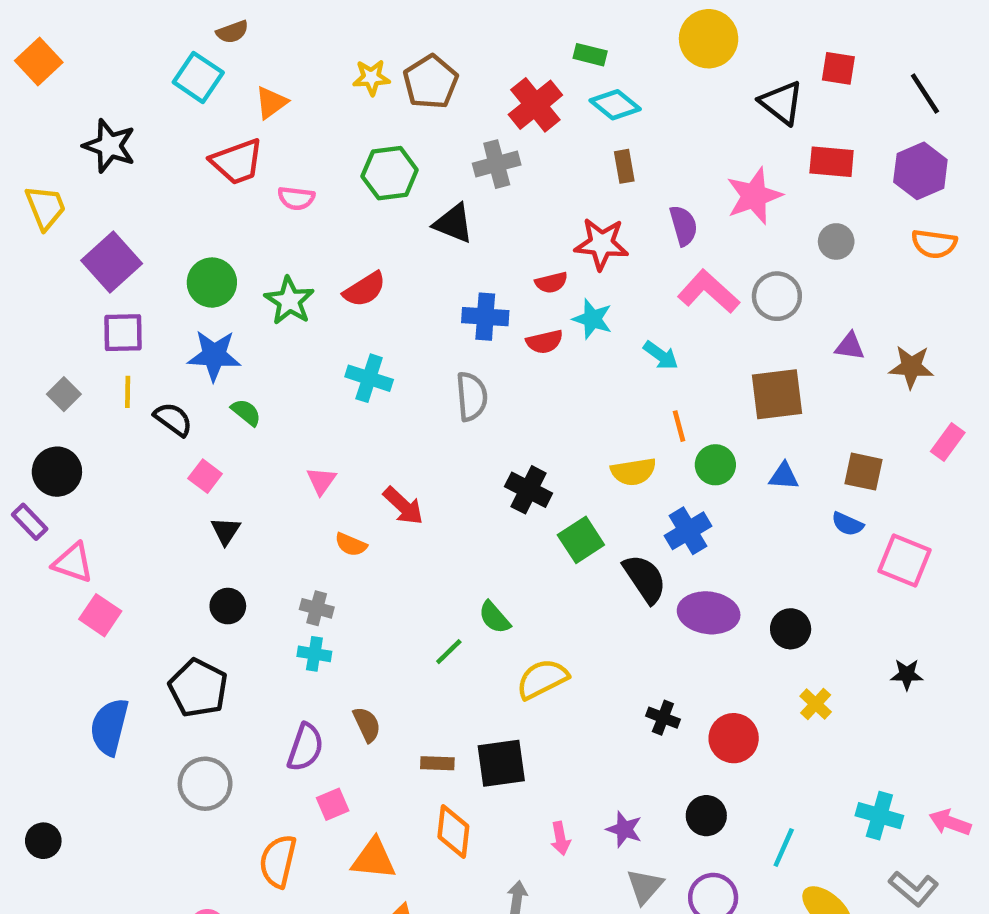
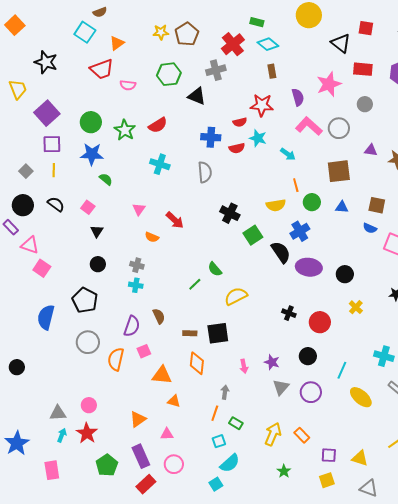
black semicircle: (173, 419) -> (56, 204), moved
orange semicircle: (278, 861) -> (116, 359), moved

